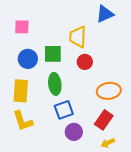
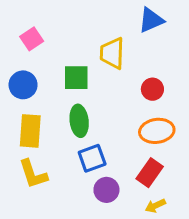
pink square: (22, 27) -> (32, 39), turned -35
blue circle: (28, 59) -> (23, 85), moved
red circle: (85, 62) -> (152, 89), moved

